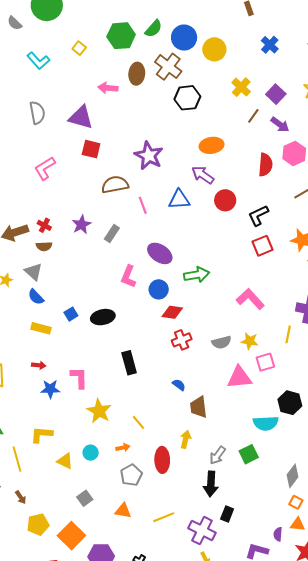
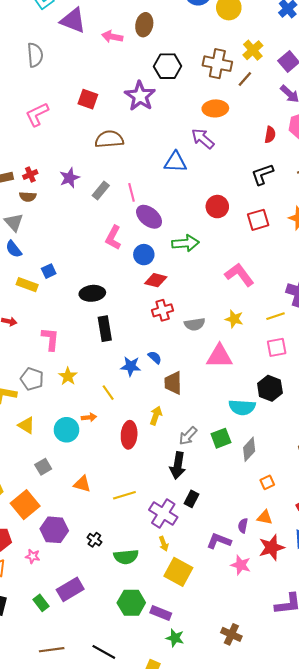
brown cross: (168, 67) -> (217, 64), moved, turned -32
black hexagon: (187, 98) -> (168, 66), moved
brown line: (253, 116) -> (245, 79), moved
purple triangle: (81, 117) -> (73, 20), moved
purple star: (149, 156) -> (140, 96), moved
red semicircle: (265, 165) -> (270, 135), size x0.7
red circle: (225, 200) -> (217, 207), moved
pink line: (143, 205) -> (132, 192), moved
black L-shape: (258, 215) -> (262, 174), moved
red cross: (44, 225) -> (30, 175), turned 32
black ellipse: (103, 317) -> (92, 293), moved
yellow rectangle: (41, 328) -> (27, 285), moved
yellow line: (288, 334) -> (275, 316), turned 54
gray semicircle: (222, 342) -> (195, 324), moved
pink square: (265, 362) -> (277, 347), moved
blue star: (50, 389) -> (131, 366), moved
yellow star: (99, 411) -> (68, 376), size x0.7
cyan circle: (91, 453) -> (66, 430), moved, size x1.5
gray pentagon: (131, 475) -> (32, 379), moved, turned -30
gray diamond: (292, 476) -> (249, 449), moved
orange square: (296, 502) -> (267, 482), moved, turned 32

